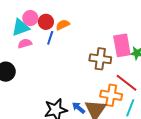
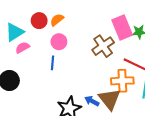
pink circle: (30, 18) -> (59, 42), moved
blue line: (50, 38) -> (53, 63), moved
brown cross: (100, 59) -> (103, 46), turned -30

